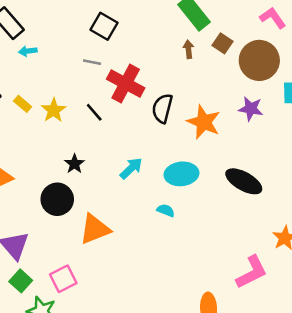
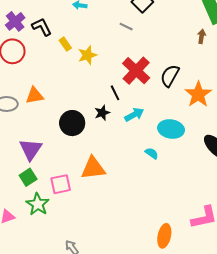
red cross: (126, 84) -> (136, 71), moved
black line: (94, 112) -> (115, 93), moved
black star: (74, 164) -> (102, 113), moved
orange triangle: (95, 229) -> (93, 168), moved

